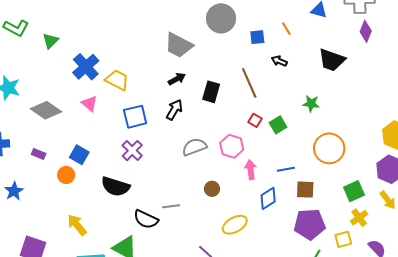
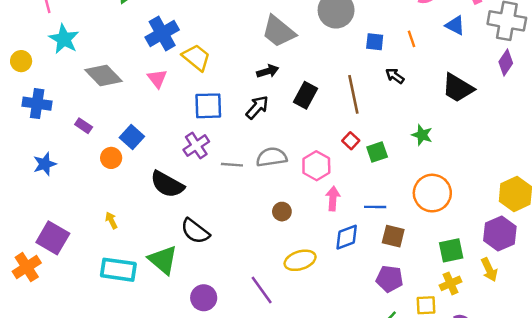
gray line: (171, 206) -> (232, 165), moved
purple pentagon: (310, 224) -> (390, 279), size x0.7
yellow arrow: (77, 225) -> (111, 220), size x0.6

